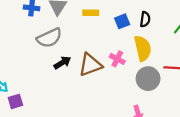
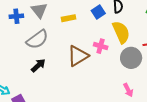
yellow rectangle: (91, 13) -> (68, 18), moved
black arrow: (62, 63) -> (38, 65), moved

